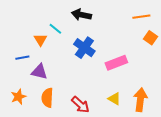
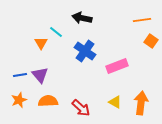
blue line: (22, 58) -> (20, 75), moved
purple triangle: (39, 72) -> (40, 75), turned 36
orange semicircle: (47, 98) -> (48, 101), turned 84

